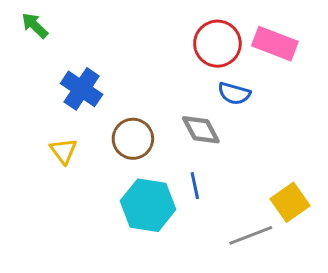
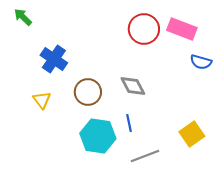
blue semicircle: (234, 93) -> (201, 62), moved
gray line: (251, 235) -> (145, 156), moved

